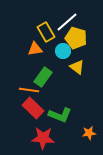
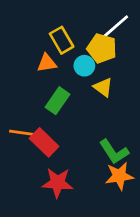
white line: (67, 22) -> (115, 27), moved
orange line: (29, 90) -> (23, 133), moved
green L-shape: (60, 115) -> (114, 152), moved, turned 35
orange star: (89, 133) -> (119, 176), size x1.5

